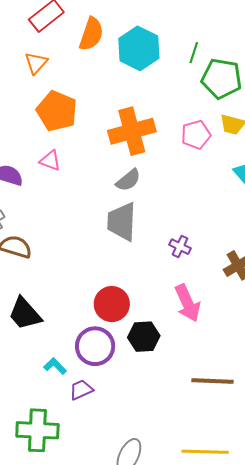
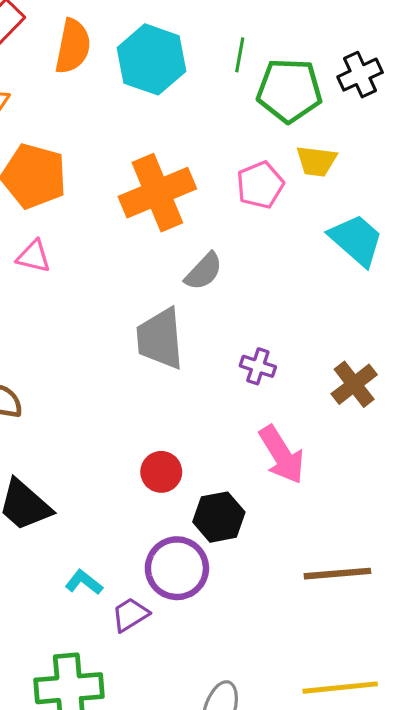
gray semicircle: (128, 180) -> (204, 271), moved
red circle: (112, 304) -> (161, 472), size x0.7
purple circle: (95, 346) -> (177, 568), moved

